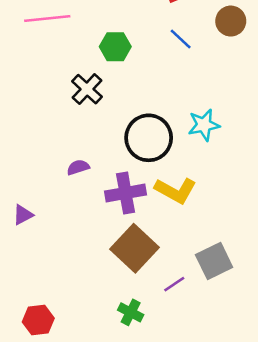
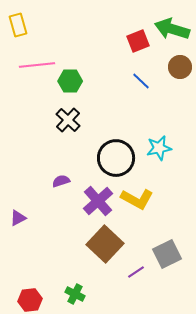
green hexagon: (115, 47) -> (70, 81), moved
purple cross: (126, 193) -> (98, 201), turned -32
green cross: (131, 312) -> (75, 294), moved

